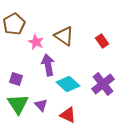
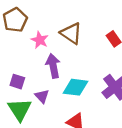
cyan diamond: (68, 84) -> (76, 87), turned -35
purple triangle: (41, 105) -> (42, 96), moved

